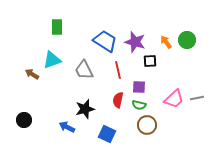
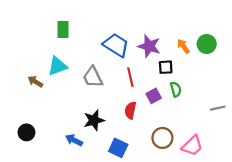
purple square: (139, 87) -> (154, 96), turned -32
pink trapezoid: (174, 99) -> (192, 146), moved
green semicircle: (139, 105) -> (176, 89), moved, turned -120

